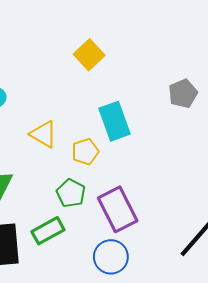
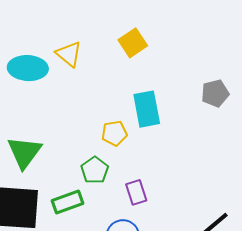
yellow triangle: (44, 134) -> (69, 54), moved
purple rectangle: (118, 209) -> (136, 192), size x0.6

